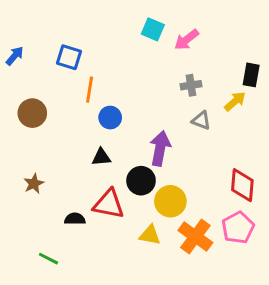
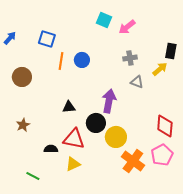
blue circle: (110, 118) -> (82, 60), moved
yellow triangle: (150, 235) -> (73, 164), moved, turned -35

